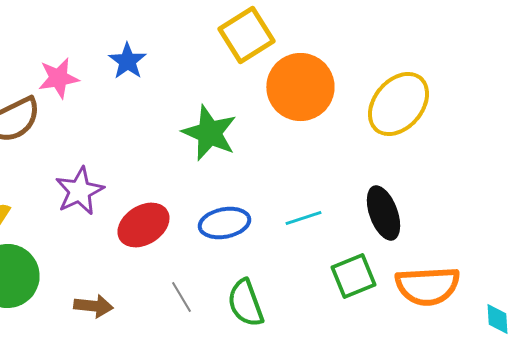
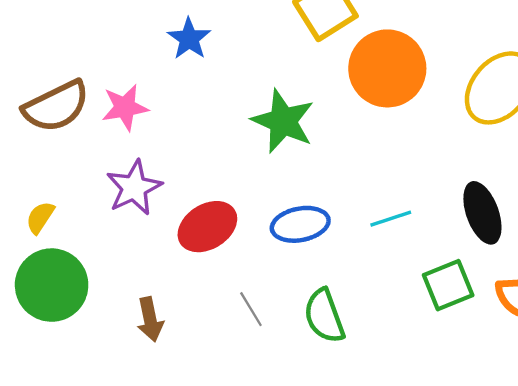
pink star: (58, 78) -> (125, 107), moved
brown arrow: (93, 306) -> (150, 319), turned 72

